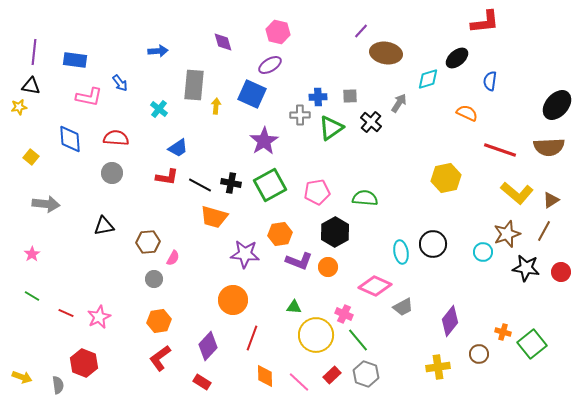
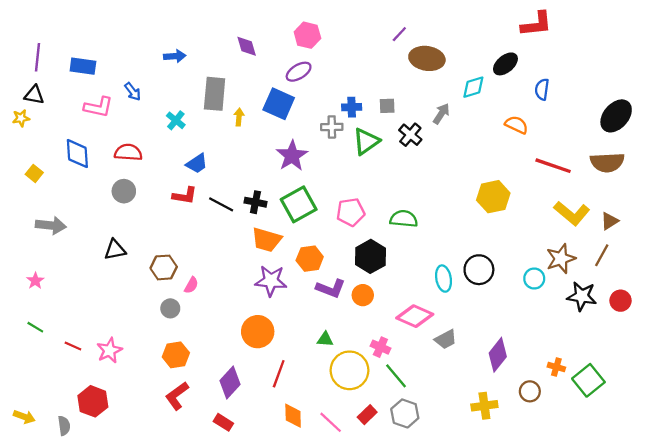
orange trapezoid: (214, 217) -> (267, 240), moved

